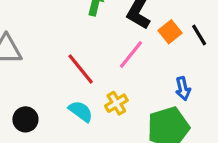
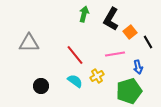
black line: (199, 35) -> (148, 42), moved
pink line: (131, 54) -> (115, 54), moved, turned 42

